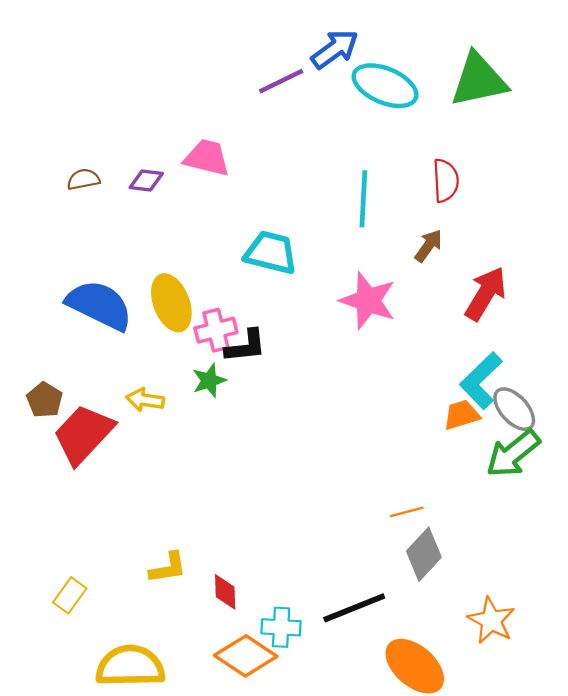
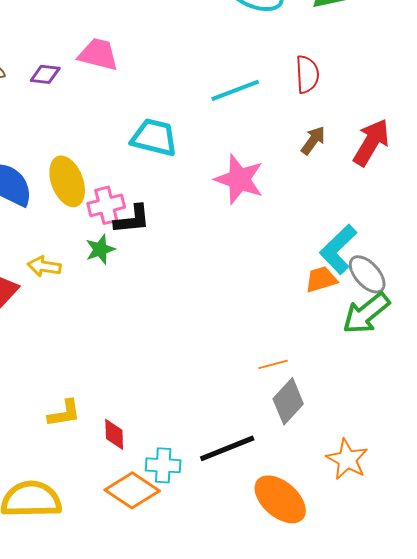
cyan line: (363, 199) -> (235, 90), turned 66
brown arrow: (428, 246) -> (313, 140), moved
red arrow: (486, 294) -> (371, 142), moved

